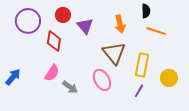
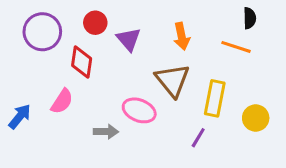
black semicircle: (146, 11) -> (250, 18), moved
pink semicircle: (52, 73) -> (62, 101), moved
pink ellipse: (102, 80) -> (139, 110), moved, turned -40
gray arrow: (70, 87) -> (106, 132), turned -35
purple line: (139, 91) -> (198, 138), moved

